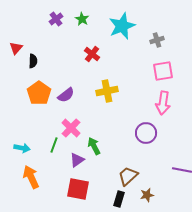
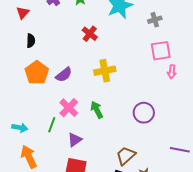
red triangle: (16, 48) -> (23, 13), moved
pink arrow: (163, 103) -> (172, 72), moved, size x0.6
green arrow: (94, 146) -> (97, 110), moved

